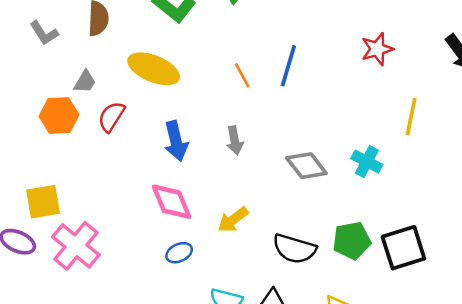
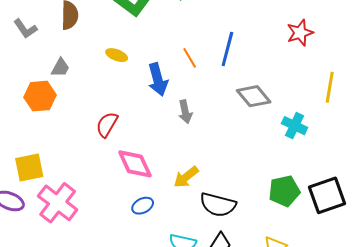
yellow ellipse: (154, 69) -> (117, 55), size x0.5
red semicircle: (111, 117) -> (107, 125), moved
blue arrow: (176, 141) -> (158, 79), moved
gray diamond: (306, 166) -> (254, 96), moved
black semicircle: (295, 249) -> (218, 205), moved

